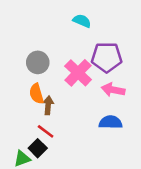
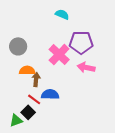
gray circle: (38, 62) -> (18, 46), moved
orange semicircle: (36, 94) -> (27, 70), turned 105
blue semicircle: (111, 122) -> (50, 94), moved

